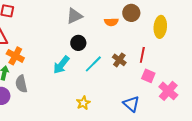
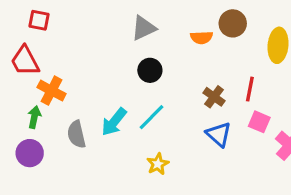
cyan line: (93, 64) -> (151, 117), moved
cyan arrow: (61, 65) -> (114, 122), moved
gray semicircle: (21, 84) -> (77, 134), moved
blue triangle: (131, 104) -> (219, 134), moved

